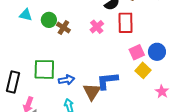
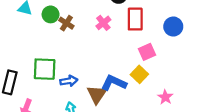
blue circle: (157, 52) -> (173, 27), moved
yellow square: (143, 70) -> (139, 74), moved
blue L-shape: (107, 81) -> (114, 83), turned 30
pink star: (162, 92) -> (165, 97), moved

